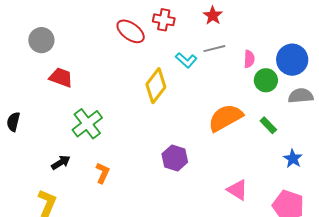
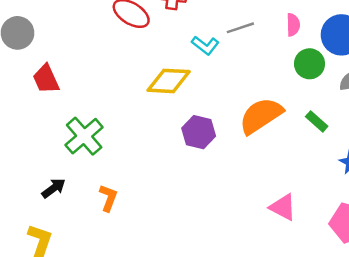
pink semicircle: (249, 59) -> (293, 25), moved
red trapezoid: (61, 77) -> (46, 79), turned -130
yellow diamond: (156, 86) -> (169, 81), turned 60
purple hexagon: (175, 158) -> (199, 132), moved

